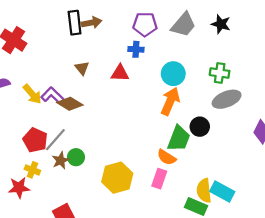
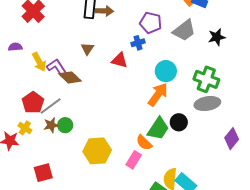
black star: (221, 24) -> (217, 37), turned 30
blue cross: (136, 49) -> (138, 43), turned -32
green cross: (220, 73) -> (206, 79), size x1.4

